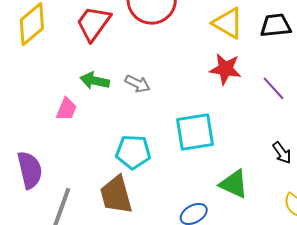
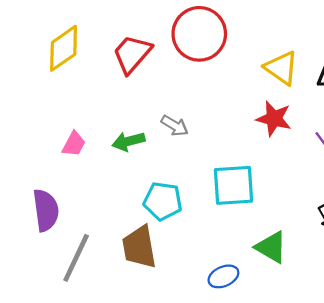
green arrow: (95, 81) -> (129, 141), moved, turned -32
pink trapezoid: (66, 109) -> (74, 144), moved

